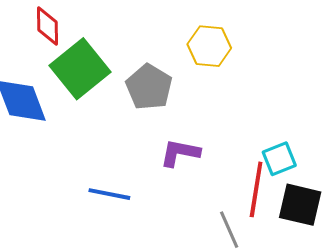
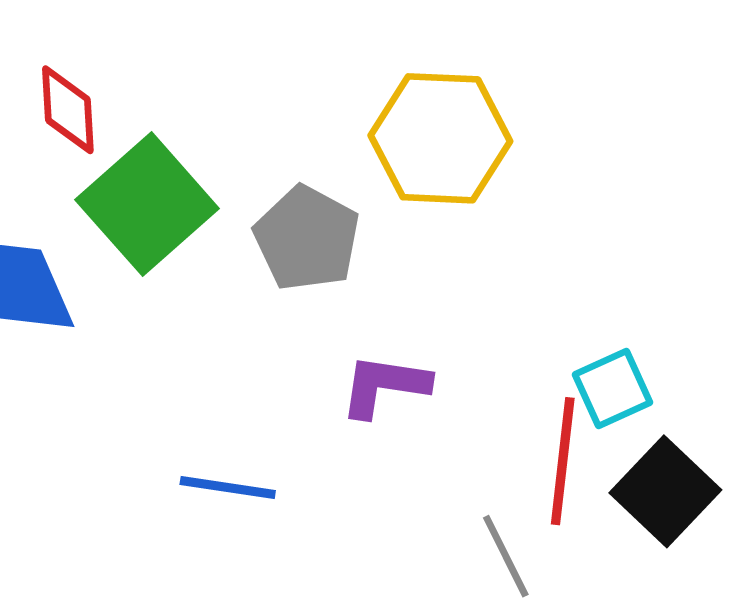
yellow hexagon: (209, 46) -> (440, 138), size x1.4
black square: (300, 205) -> (665, 491), turned 33

